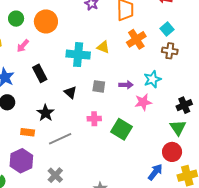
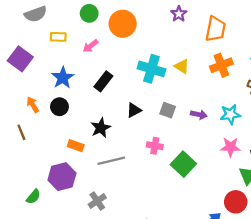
black rectangle: (40, 73) -> (103, 81), turned 54
black triangle: (70, 92) -> (134, 110), turned 40
pink star: (143, 102) -> (230, 147), moved

